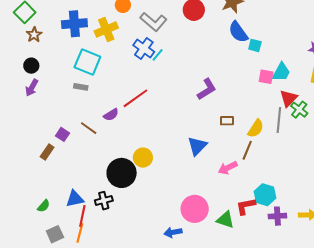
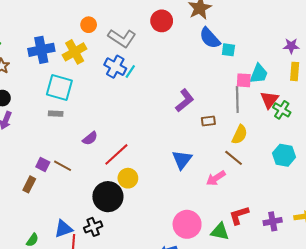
red line: (135, 98) -> (116, 154), moved
gray line: (279, 120) -> (237, 100), moved
brown rectangle: (227, 121) -> (208, 121), moved
brown line: (89, 128) -> (63, 166), moved
brown line: (247, 150) -> (234, 158), turned -66
cyan hexagon: (265, 195) -> (284, 155), moved

